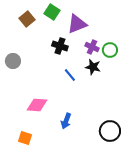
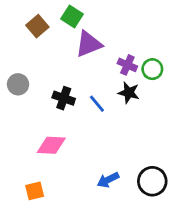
purple triangle: (77, 24) -> (89, 44), moved
black cross: (60, 46) -> (64, 98), moved
blue arrow: (66, 121) -> (108, 180), moved, turned 42
orange square: (25, 138) -> (35, 191), turned -32

